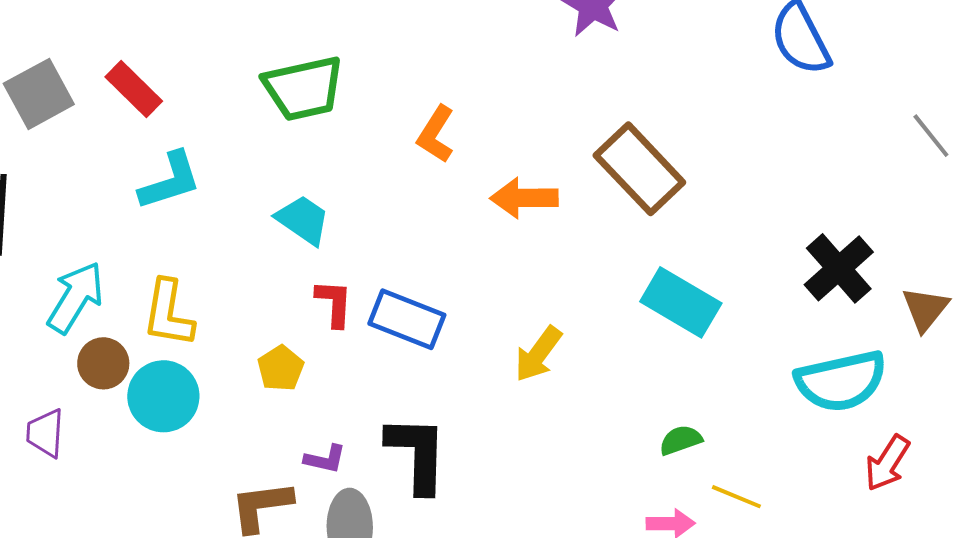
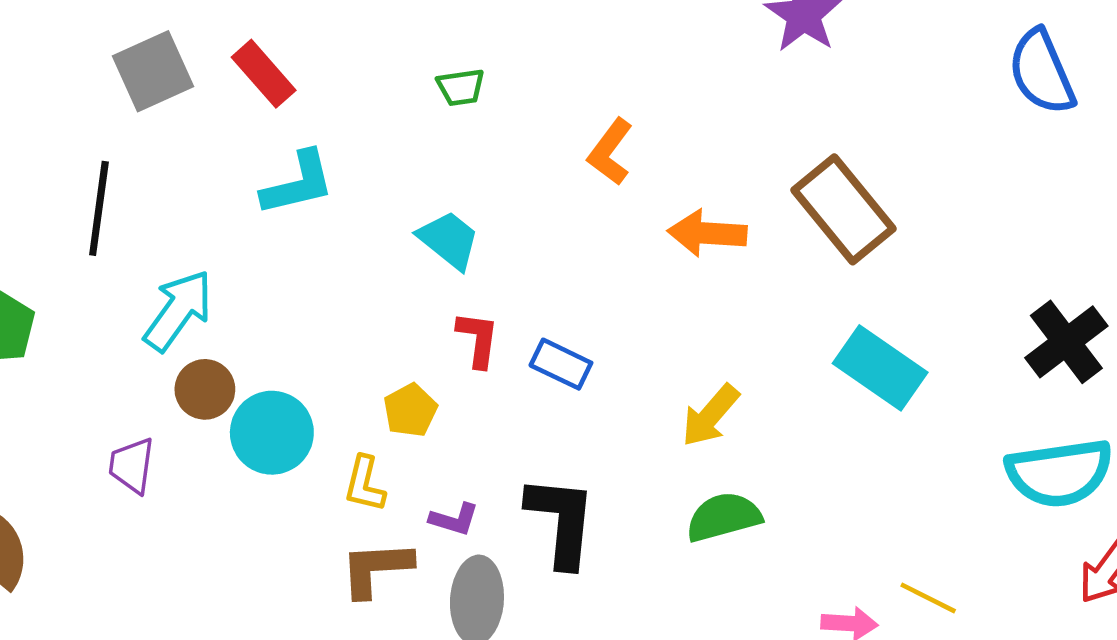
green trapezoid: (304, 88) -> (461, 87), size x0.5
yellow L-shape: (168, 313) -> (365, 484), moved, size x0.7
blue rectangle: (407, 319) -> (561, 364), size x0.7
green semicircle: (681, 440) -> (724, 517), moved, size x1.5

